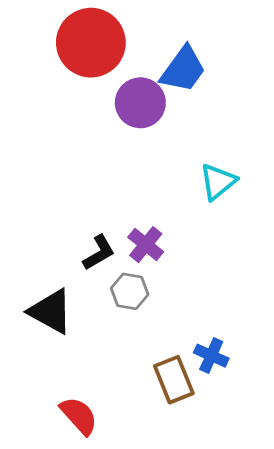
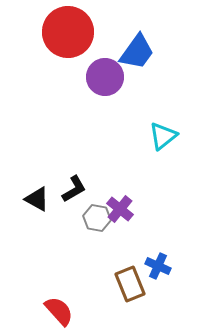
purple cross: (146, 245) -> (120, 209), moved
black triangle: (51, 311) -> (37, 199), moved, size x0.7

